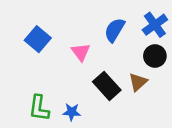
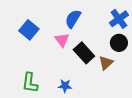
blue semicircle: (115, 30) -> (73, 19), moved
black rectangle: (107, 86) -> (84, 53), moved
blue star: (72, 112) -> (65, 86), moved

